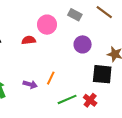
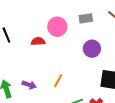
gray rectangle: (75, 15) -> (86, 18), turned -40
purple arrow: (30, 84) -> (29, 85), moved

